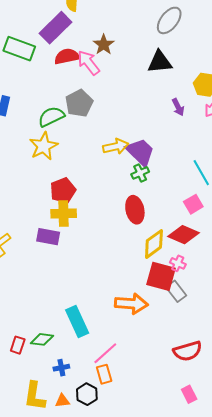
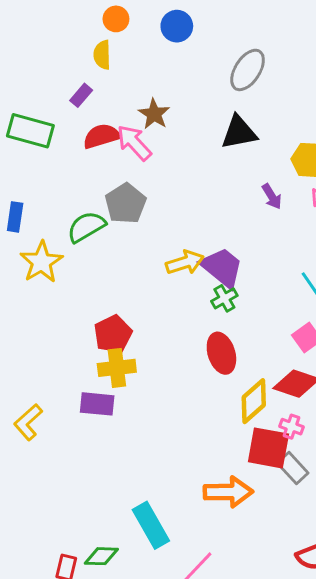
purple rectangle: (56, 28) -> (81, 95), size x0.5
yellow star: (44, 146) -> (41, 262), moved

